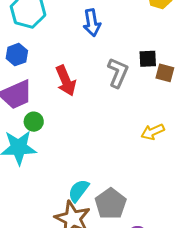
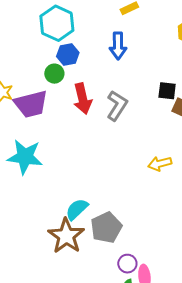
blue hexagon: (17, 55) -> (68, 55), moved
gray L-shape: (118, 73) -> (117, 106), moved
green circle: (34, 122) -> (54, 74), moved

